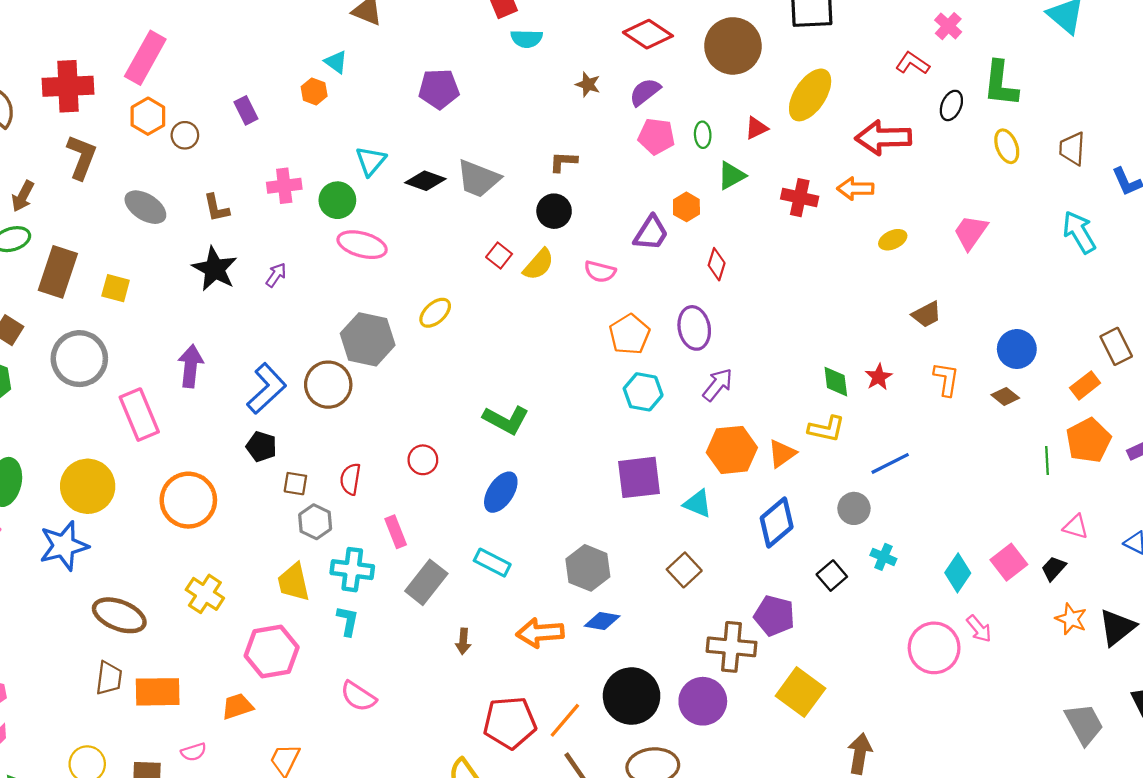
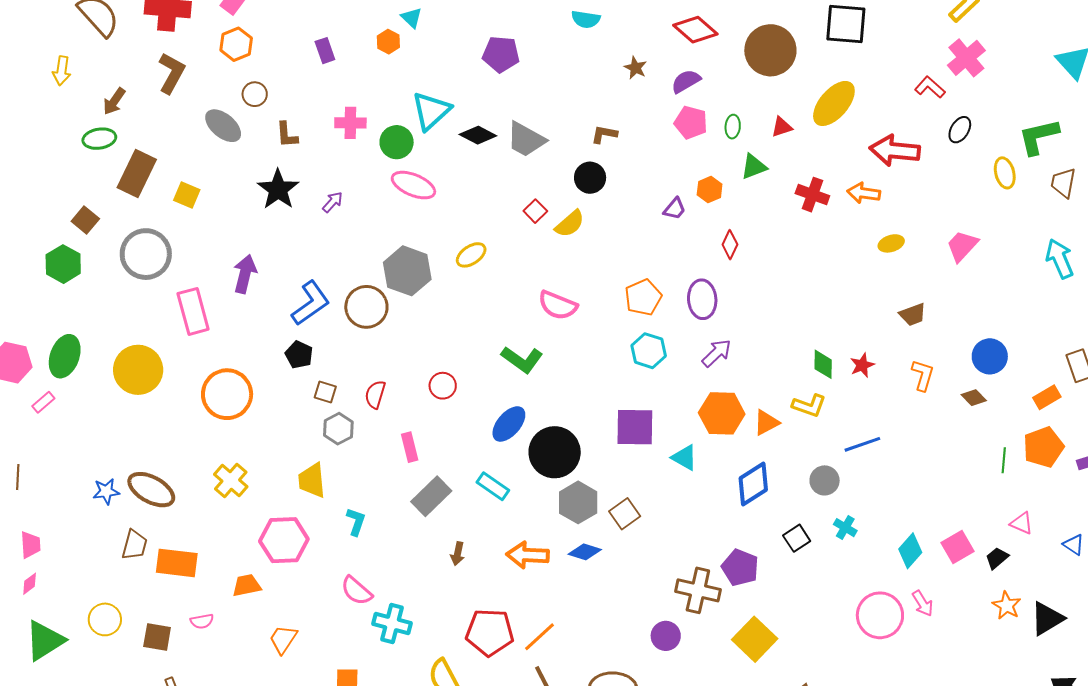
pink cross: (948, 26) -> (966, 58), size x1.5
green L-shape: (1001, 84) -> (1039, 137), moved, turned 63
brown circle: (185, 135) -> (255, 94), moved
cyan triangle: (371, 161) -> (431, 111), size x1.4
purple trapezoid: (651, 233) -> (675, 209), size x0.7
pink semicircle: (600, 272) -> (558, 305), moved, size x1.4
blue star: (64, 546) -> (106, 491), moved, size x0.6
cyan cross: (352, 570) -> (392, 624), moved
brown square: (684, 570) -> (625, 514), moved
black circle: (632, 696) -> (555, 452), moved
purple circle: (703, 701) -> (666, 636), size x0.7

